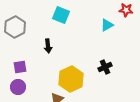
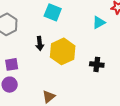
black cross: (105, 67) -> (97, 64), turned 32
yellow hexagon: (71, 79) -> (63, 51), moved

